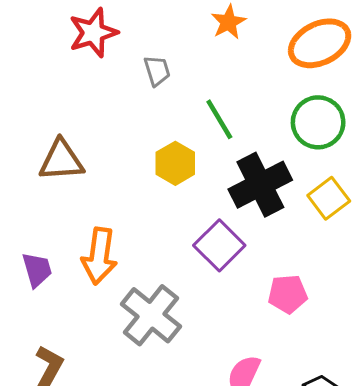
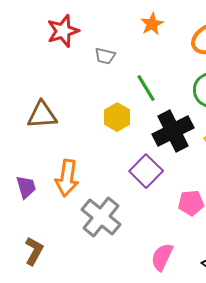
gray trapezoid: (157, 71) -> (105, 56), turned 120

